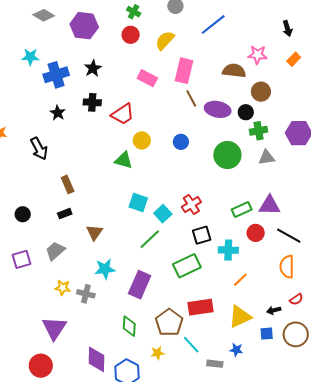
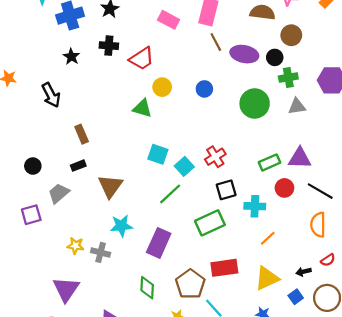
brown triangle: (94, 232) -> (110, 186), size x1.4
gray trapezoid: (55, 251) -> (59, 193), moved
blue square: (267, 334) -> (296, 297), turned -32

